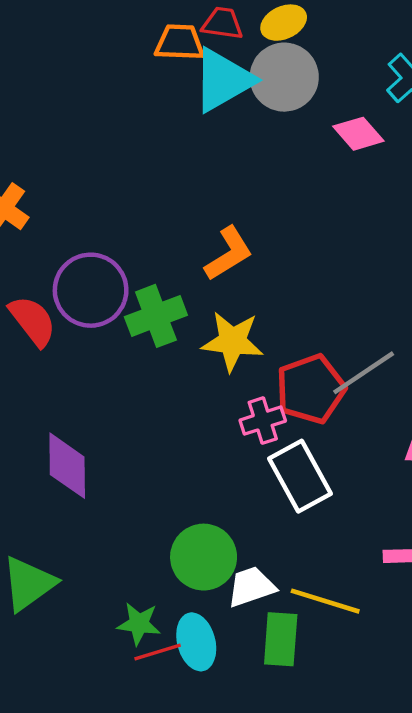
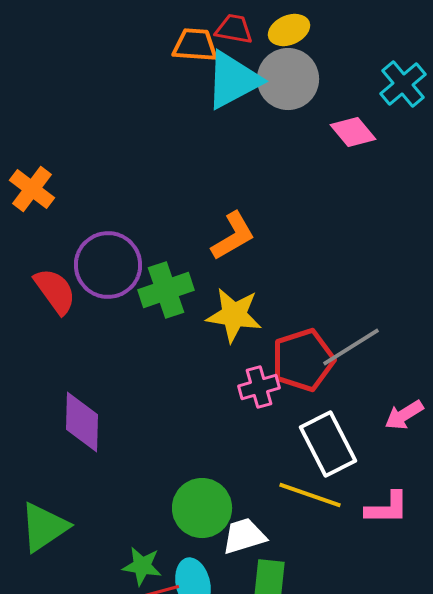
white rectangle: (300, 476) -> (328, 444), moved
yellow line: (325, 601) -> (310, 495), moved

